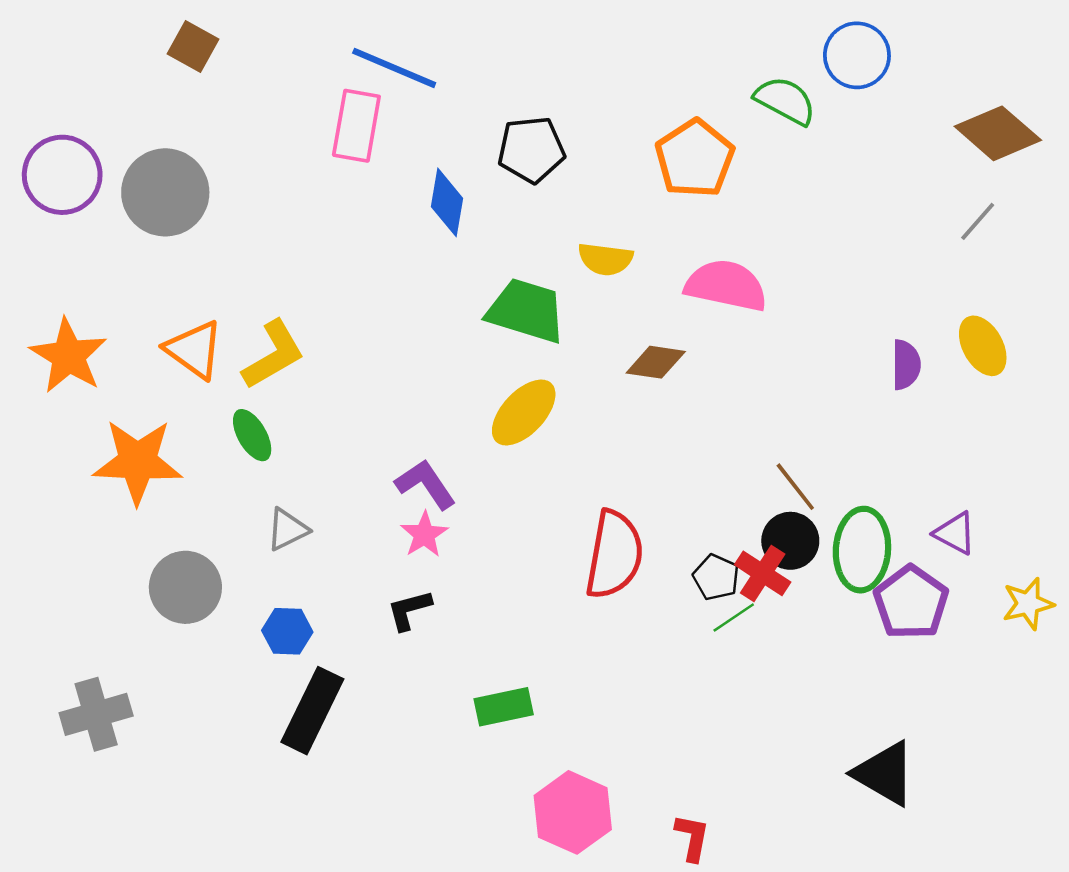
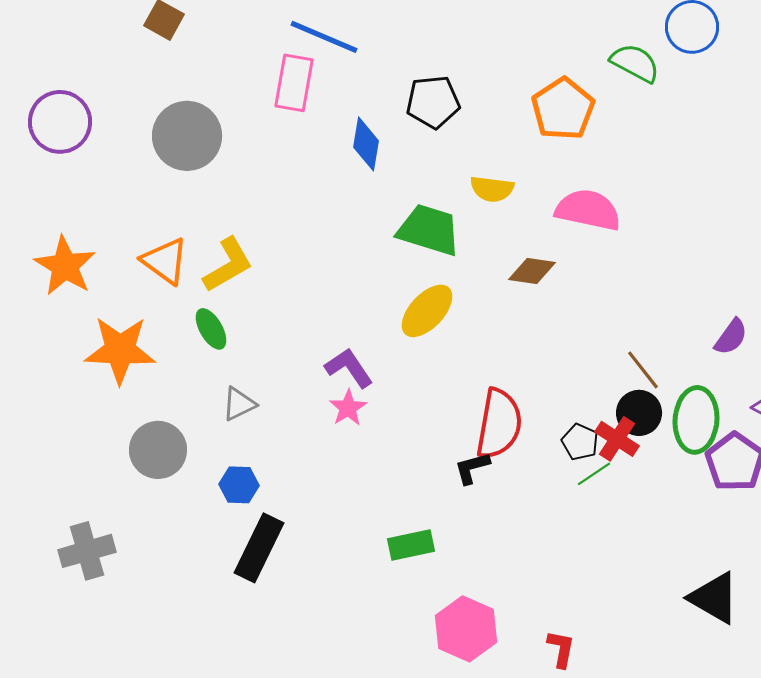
gray circle: (165, 192) -> (187, 136), moved
purple semicircle: (906, 365) -> (731, 337), moved, turned 36
black L-shape: (409, 610) -> (472, 468), moved

